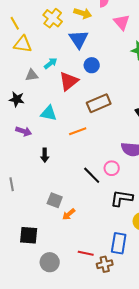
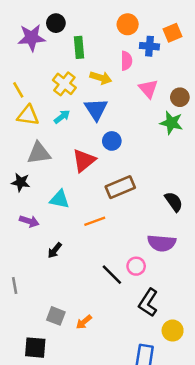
cyan arrow: (51, 63) -> (62, 117), moved
gray triangle: (32, 75) -> (39, 153), size x1.5
black arrow: (45, 155) -> (55, 250), turned 40
black L-shape: (122, 198) -> (148, 303), turned -65
gray square: (55, 200) -> (56, 316), moved

